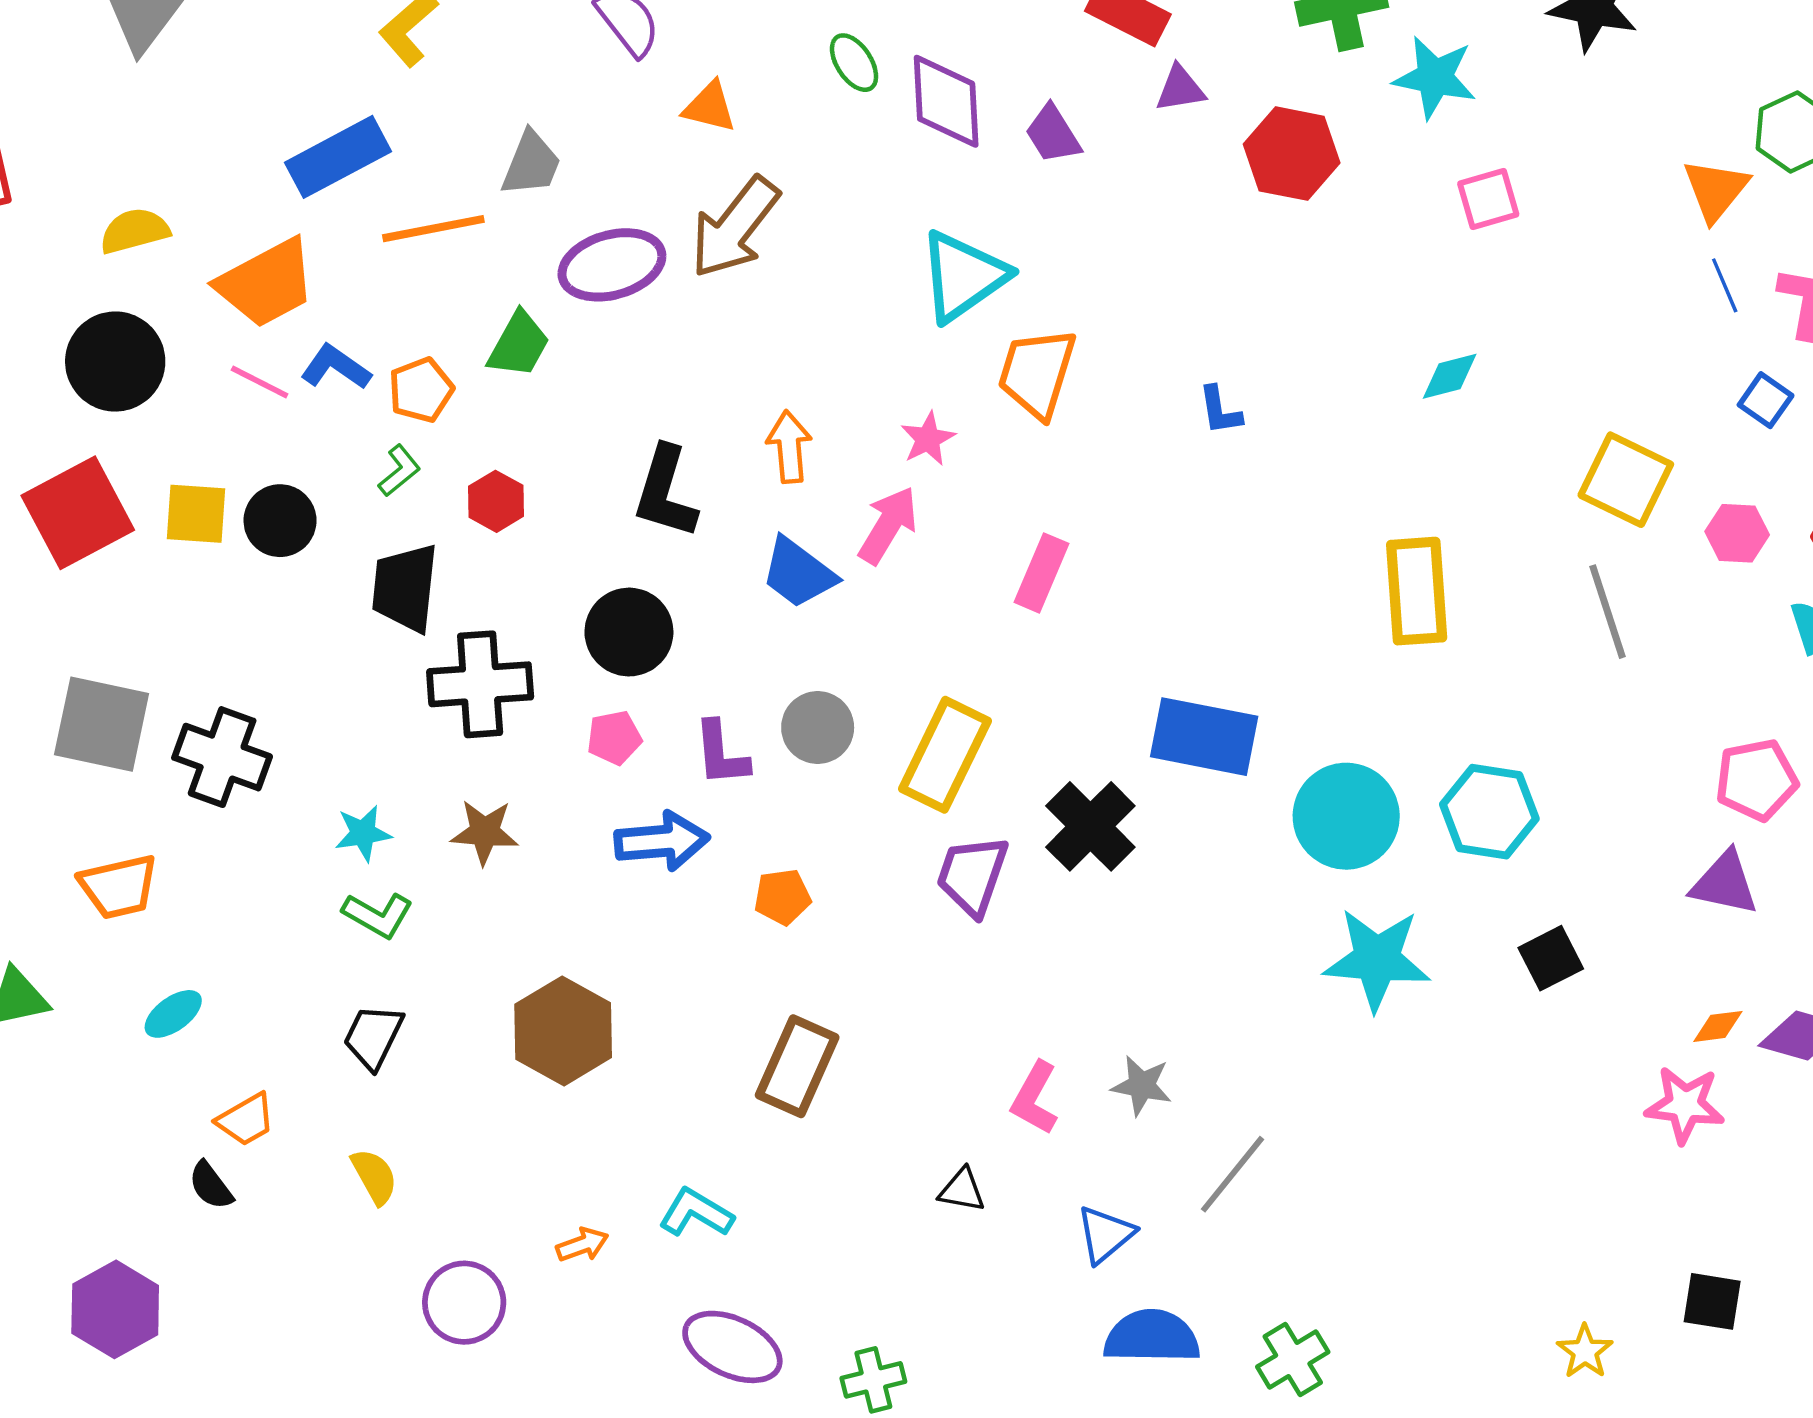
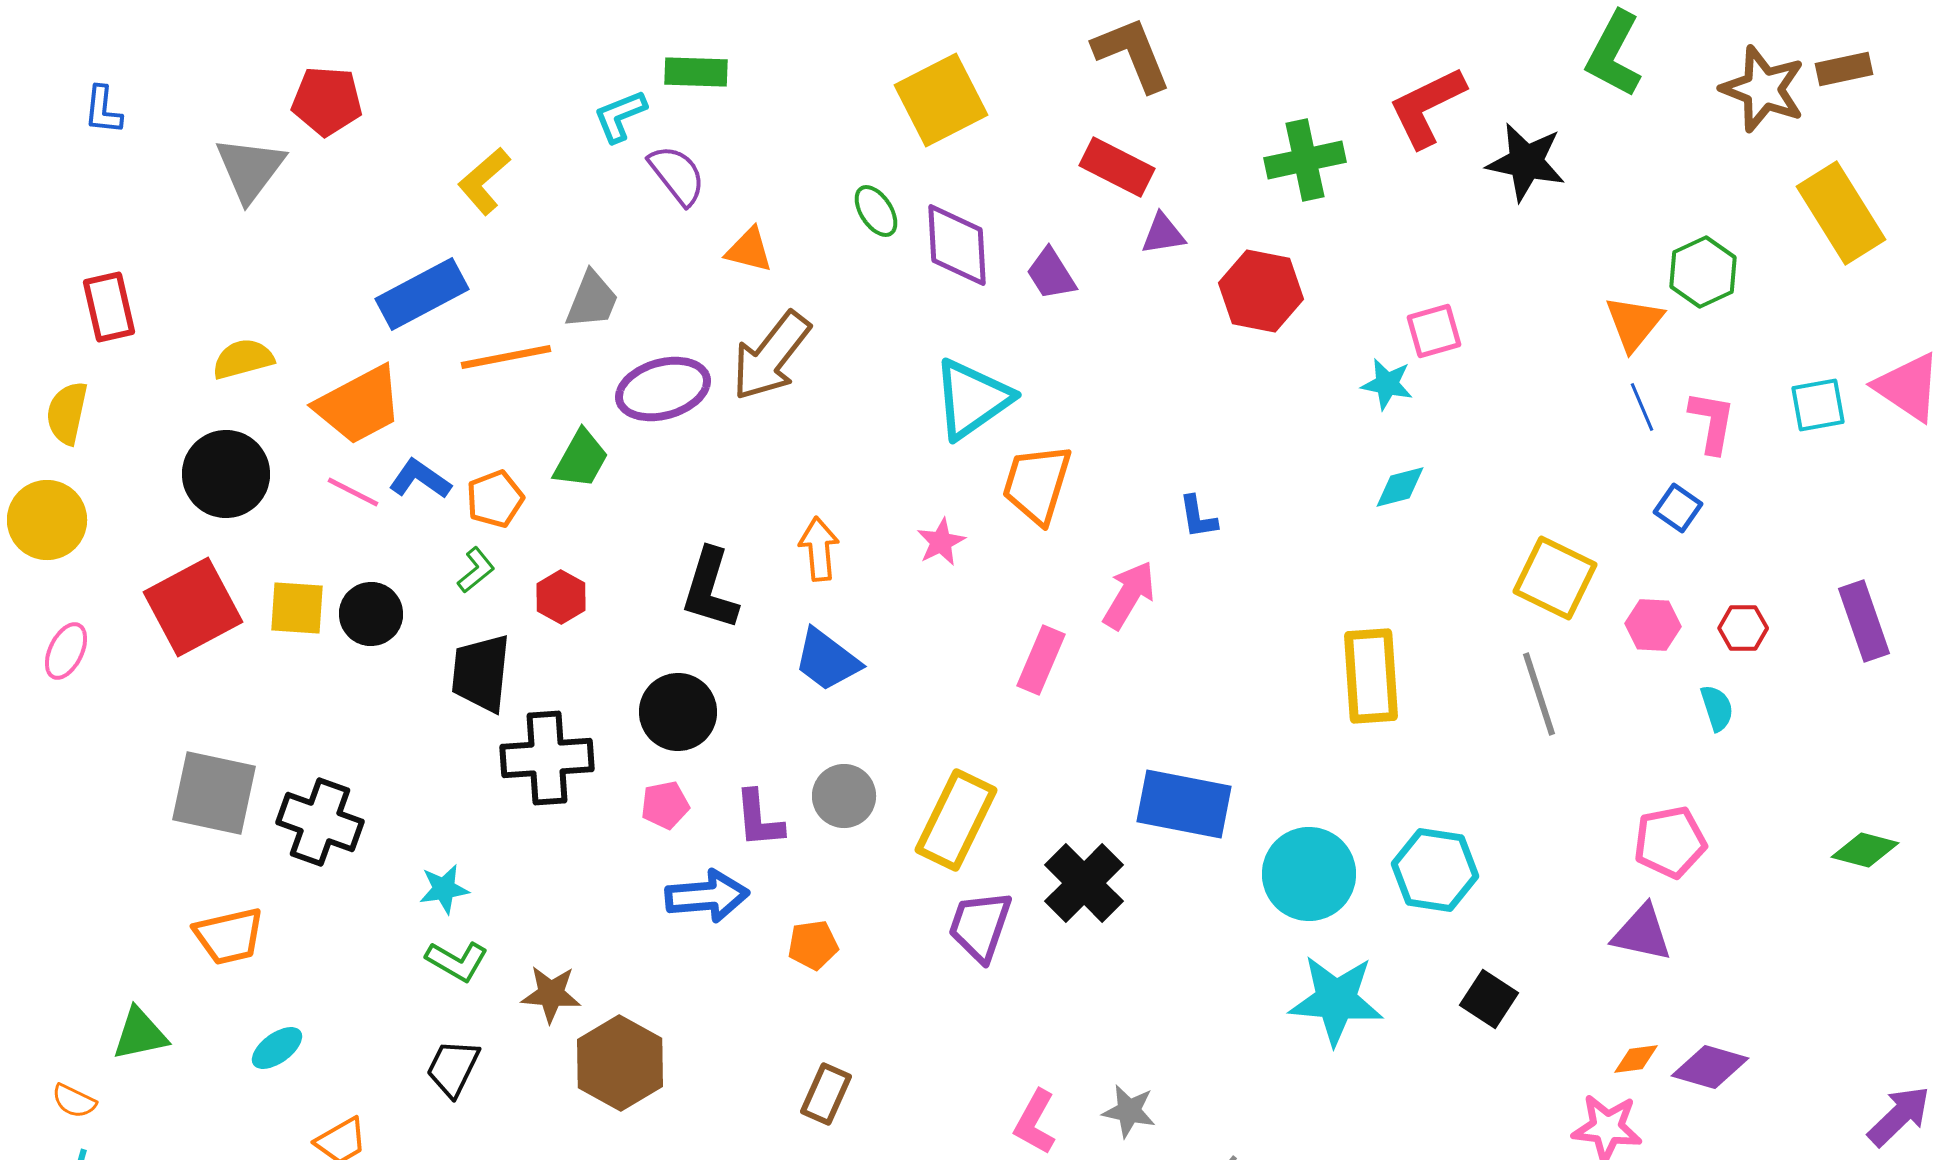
cyan star: (1435, 77) -> (1387, 384), moved, size x0.7
pink arrow: (888, 525) -> (1129, 595), moved
brown star: (485, 832) -> (551, 994), moved
black square: (1551, 958) -> (1489, 999), turned -30
brown rectangle: (797, 1066) -> (826, 1094), size x0.7

